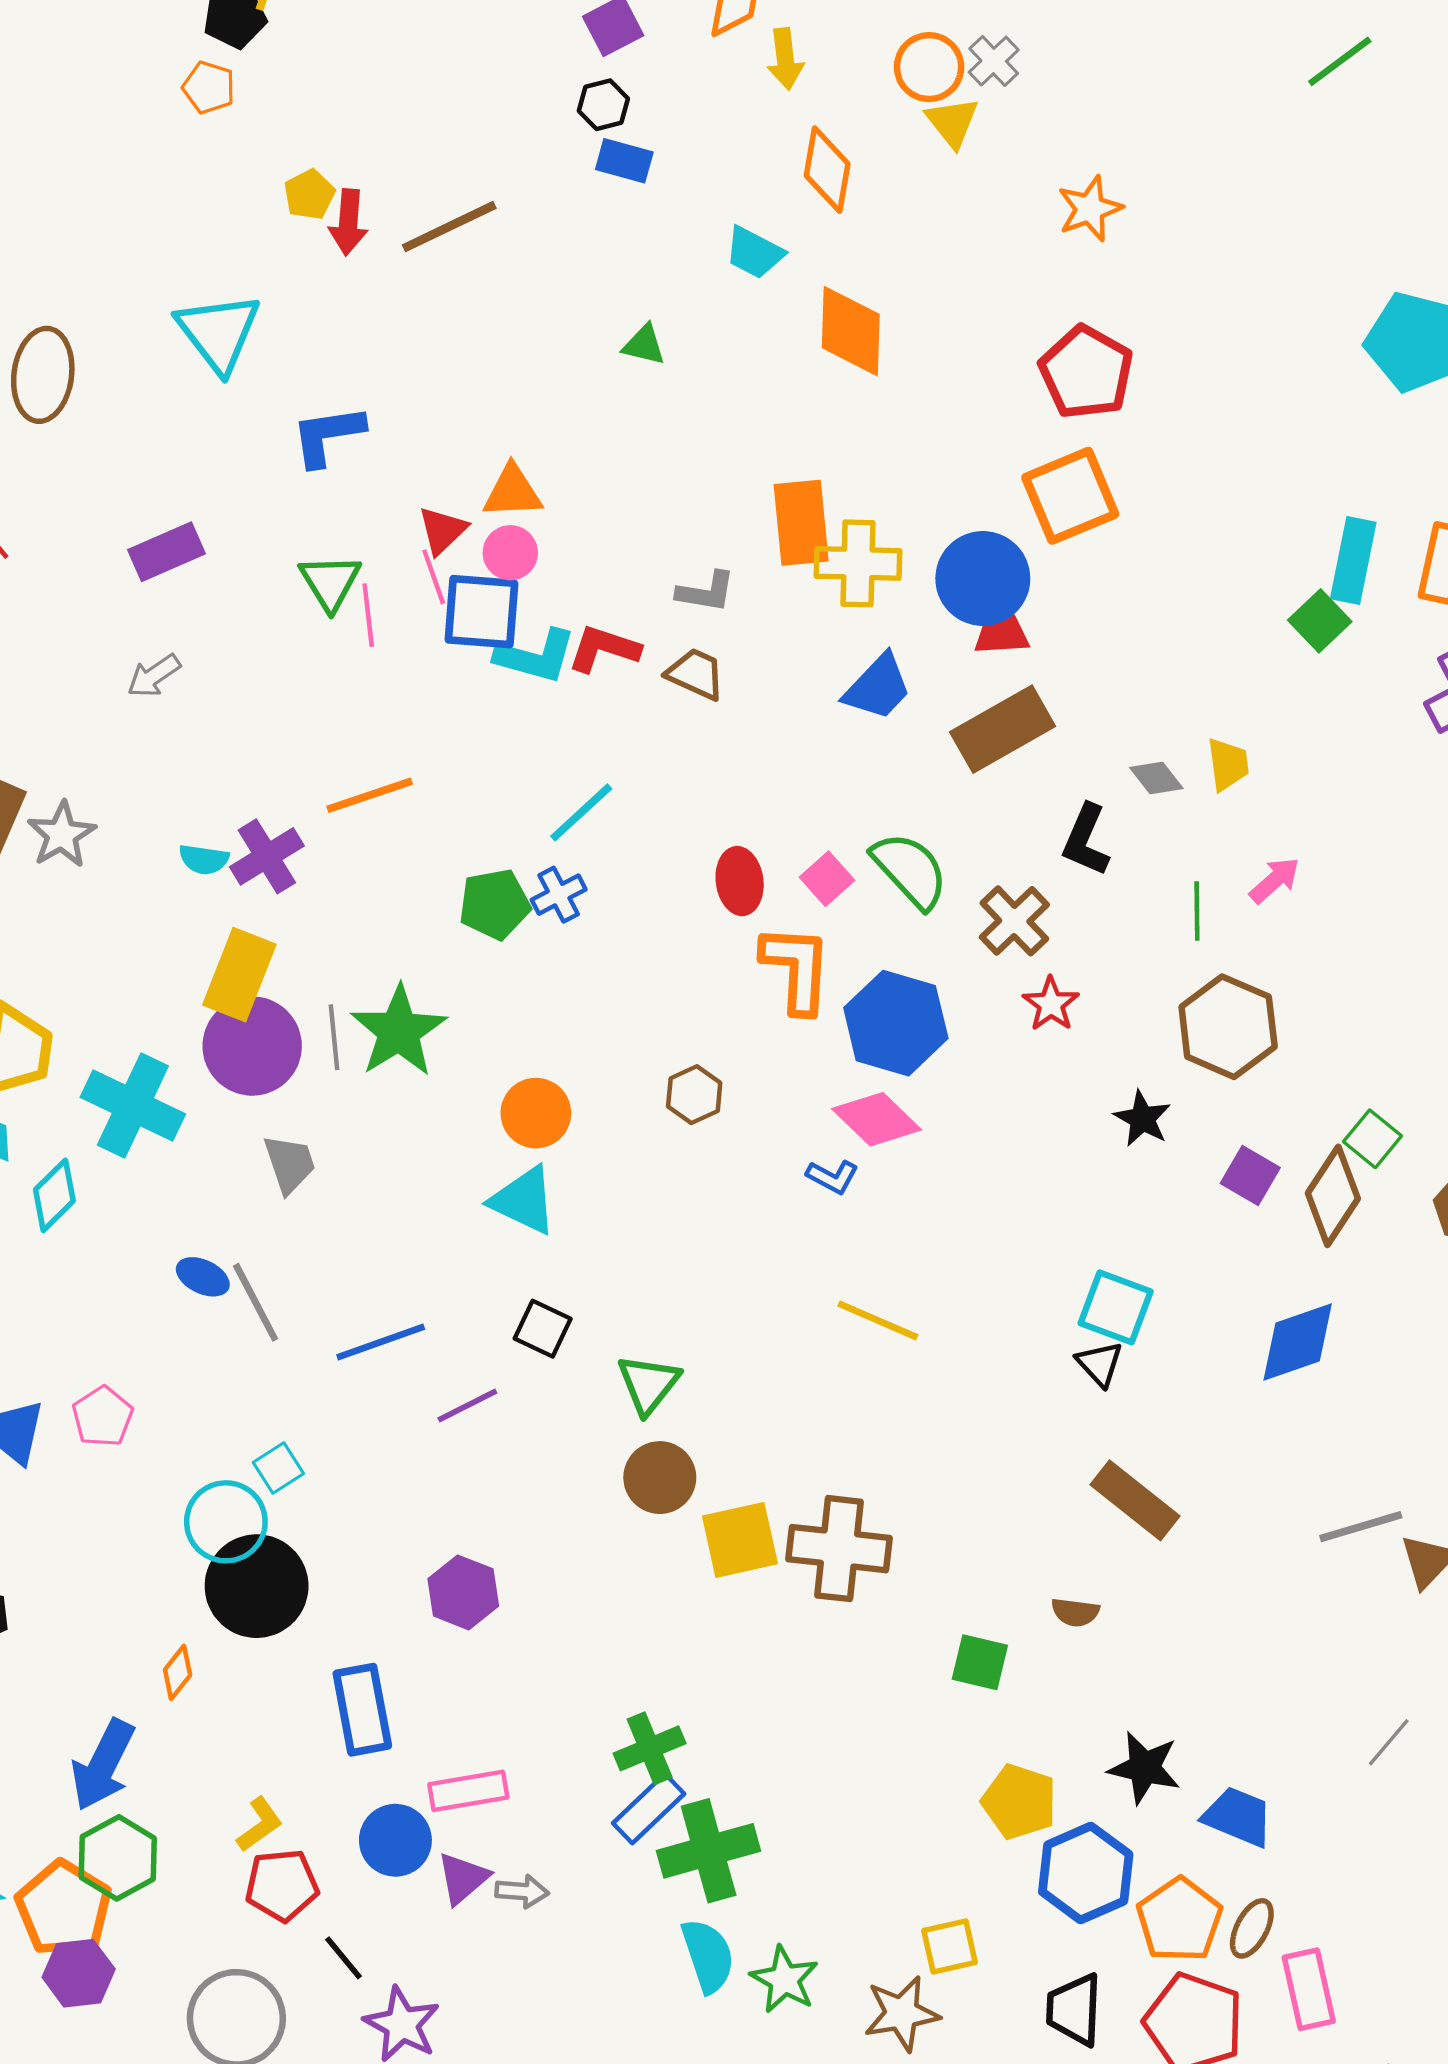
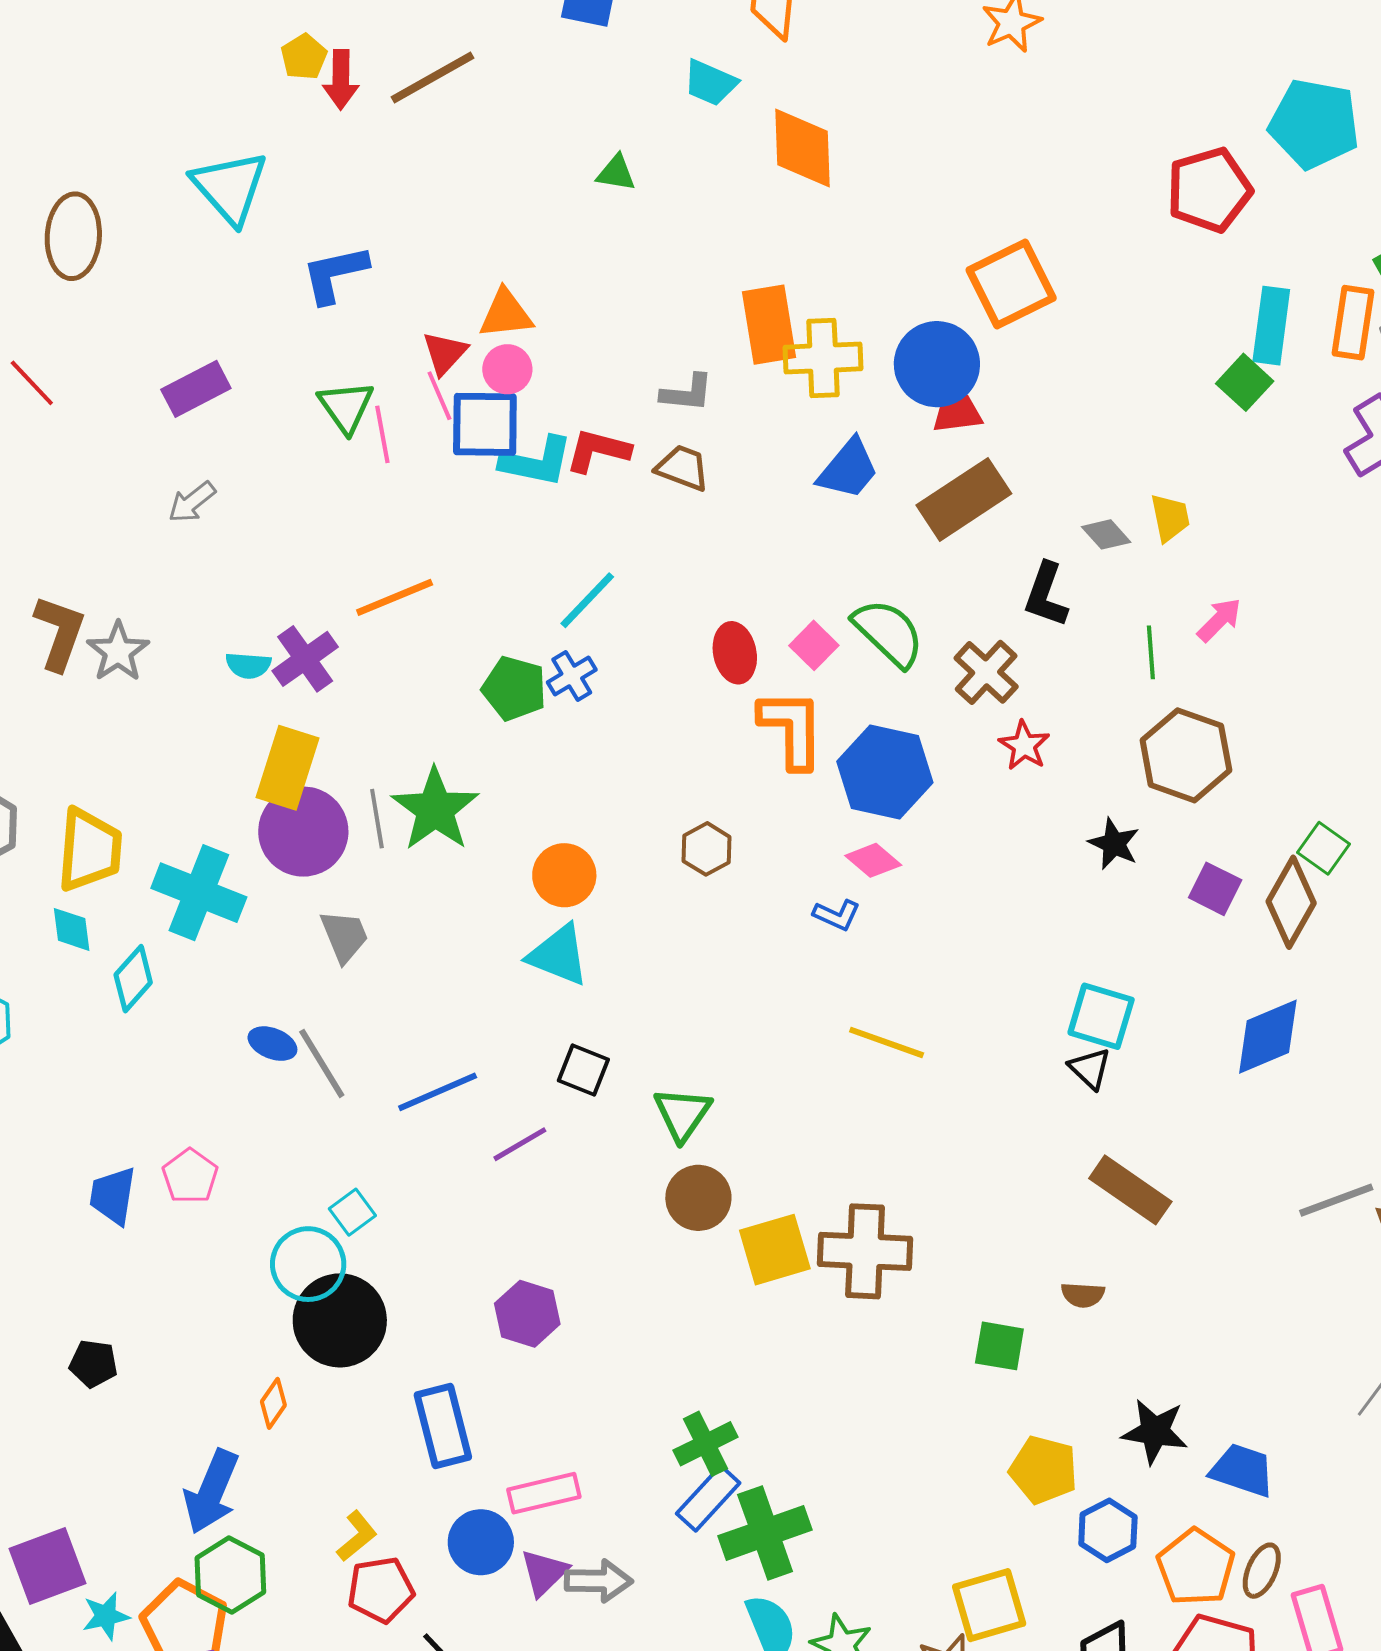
red pentagon: (1086, 372) -> (1209, 190), moved, turned 30
green pentagon: (495, 904) -> (514, 688), turned 30
pink diamond: (877, 1119) -> (873, 860), size x0.7
blue hexagon: (1086, 1873) -> (1108, 1530), size x0.7
gray arrow: (522, 1891) -> (599, 1581), size x1.4
yellow square: (950, 1947) -> (989, 1605), size x1.4

